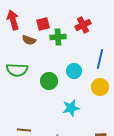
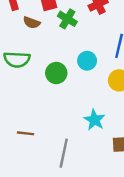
green cross: (58, 37) -> (67, 19), turned 35
cyan star: (71, 108) -> (94, 120), moved, turned -30

